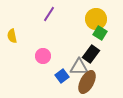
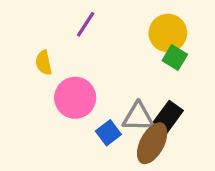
yellow semicircle: (12, 36) -> (44, 63), moved
black rectangle: (91, 54) -> (168, 117), moved
pink circle: (43, 56) -> (75, 98), size x1.5

